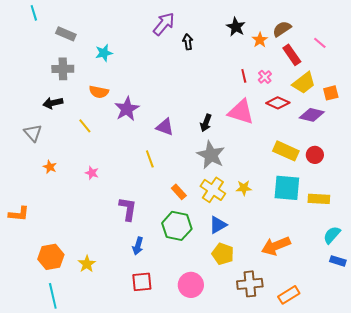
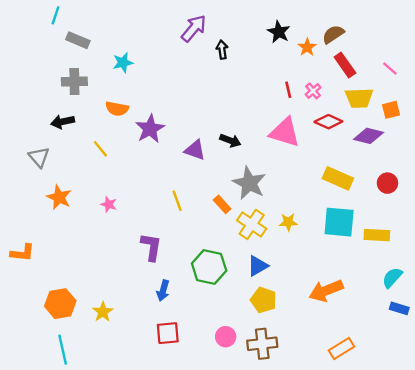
cyan line: (34, 13) -> (56, 15), moved, turned 35
pink line: (320, 43) -> (390, 69), moved
yellow trapezoid: (304, 83) -> (359, 98), turned 35
black arrow: (206, 123) -> (230, 141), moved, turned -90
red circle: (315, 155) -> (387, 183), moved
yellow line: (150, 159) -> (177, 201), moved
orange star: (50, 167) -> (59, 197), size x1.5
orange rectangle: (179, 192) -> (222, 204), moved
brown cross: (250, 284) -> (262, 344), moved
pink circle: (191, 285) -> (226, 337), size x0.7

